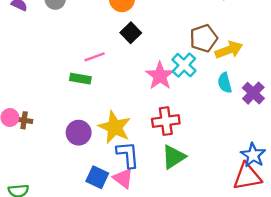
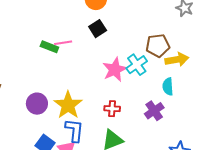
green rectangle: (80, 79) -> (49, 47), moved
purple cross: (253, 93) -> (154, 111), moved
red cross: (166, 121) -> (112, 109), size x0.7

